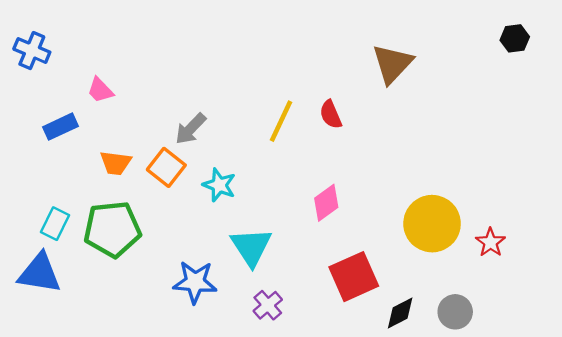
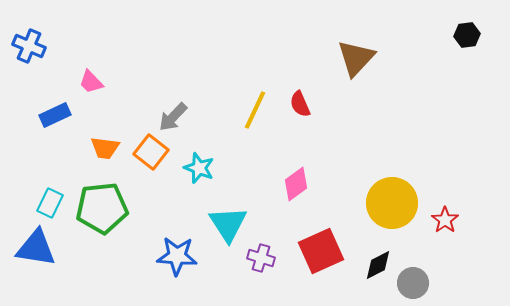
purple cross: (268, 305) -> (261, 258), moved, turned -32
black diamond: (400, 313) -> (378, 265), moved

